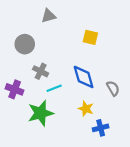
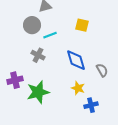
gray circle: (25, 44) -> (32, 25), moved
cyan line: (54, 88) -> (50, 35), moved
purple cross: (15, 89) -> (15, 80), moved, turned -35

